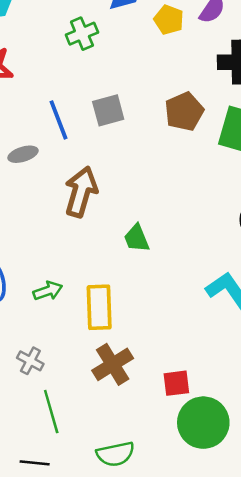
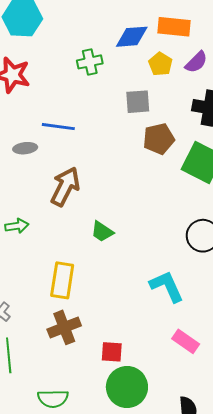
gray square: (108, 110) -> (138, 102), moved
blue line: (59, 120) -> (58, 127), turned -72
green trapezoid: (137, 238) -> (102, 231), turned -45
green arrow: (48, 291) -> (17, 226), moved

